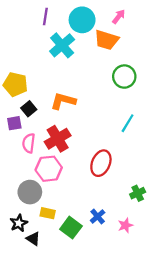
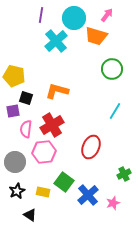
black square: (29, 109) -> (26, 98), turned -32
gray circle: (30, 192) -> (15, 162), moved
blue cross: (98, 216) -> (88, 195), size x1.5
black star: (19, 223) -> (17, 191), moved
green square: (71, 228) -> (64, 182), moved

